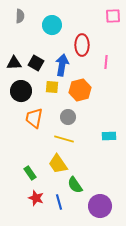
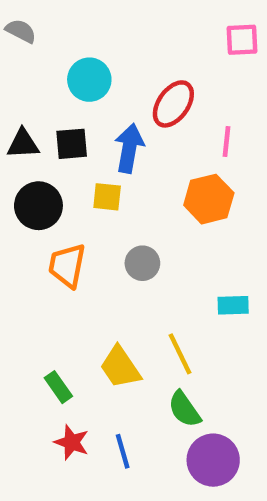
gray semicircle: (20, 16) -> (21, 31), moved, turned -64
cyan circle: (52, 25) -> (89, 80), moved
red ellipse: (82, 45) -> (173, 104), turned 35
black square: (36, 63) -> (72, 144), turned -35
orange hexagon: (80, 90) -> (209, 199), moved
yellow line: (64, 139) -> (180, 354), moved, turned 48
green semicircle: (75, 185) -> (184, 409), moved

